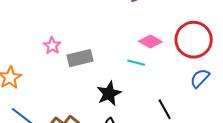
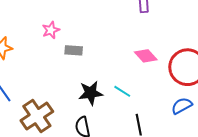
gray rectangle: (80, 58) -> (74, 50), size x0.7
cyan line: (136, 63) -> (122, 91), moved

